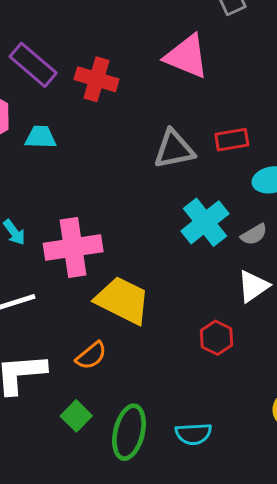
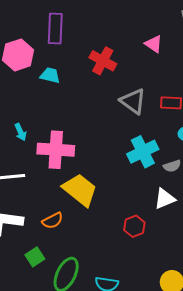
pink triangle: (187, 56) -> (154, 44), size x0.6
purple rectangle: (33, 65) -> (55, 29), turned 40
red cross: (97, 79) -> (103, 61), moved
gray triangle: (174, 149) -> (133, 101), turned 36

